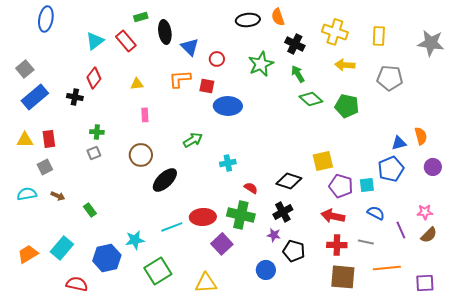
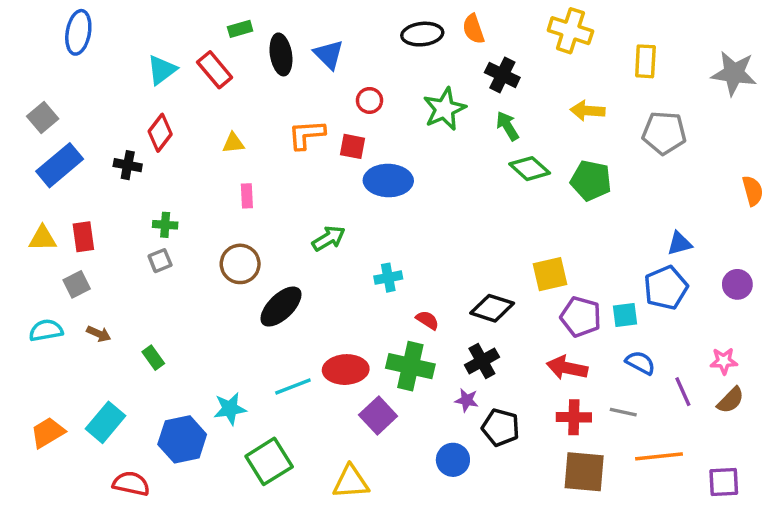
yellow cross: (335, 32) -> (570, 31), moved
blue triangle: (190, 47) -> (329, 54), moved
orange semicircle: (421, 136) -> (753, 191), moved

